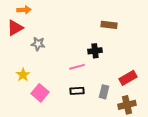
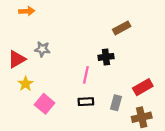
brown rectangle: (109, 25) -> (122, 28), turned -35
red triangle: (15, 28) -> (17, 59), moved
pink line: (77, 67) -> (86, 75), turned -63

